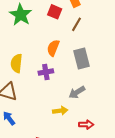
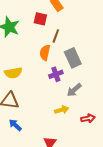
brown line: (76, 24) -> (56, 36), moved
yellow semicircle: (16, 63) -> (13, 73), turned -96
purple cross: (46, 72) -> (56, 74), moved

